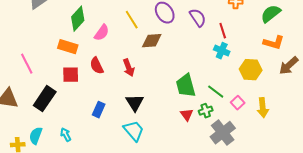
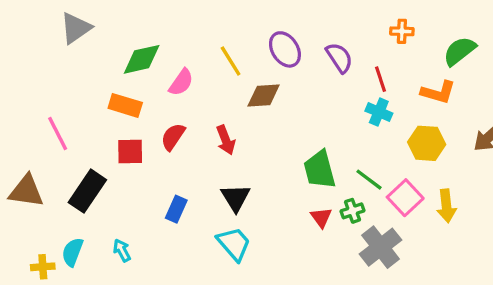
green diamond: (78, 19) -> (142, 59), turned 35
orange L-shape: (274, 43) -> (438, 92), moved
red semicircle: (97, 66) -> (173, 137), turned 60
pink square: (238, 103) -> (405, 198), size x1.5

